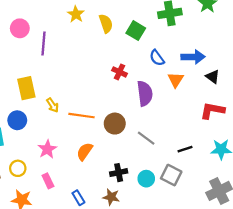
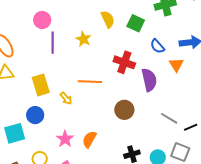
yellow star: (76, 14) -> (83, 39), moved
pink circle: (20, 28) -> (42, 20), moved
red cross: (119, 72) -> (124, 62), size x1.5
orange line: (81, 116) -> (90, 82), moved
gray line: (146, 138) -> (169, 118), moved
orange semicircle: (85, 151) -> (89, 139), moved

